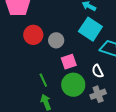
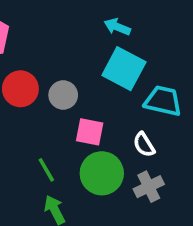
pink square: (69, 62) -> (90, 132), turned 35

